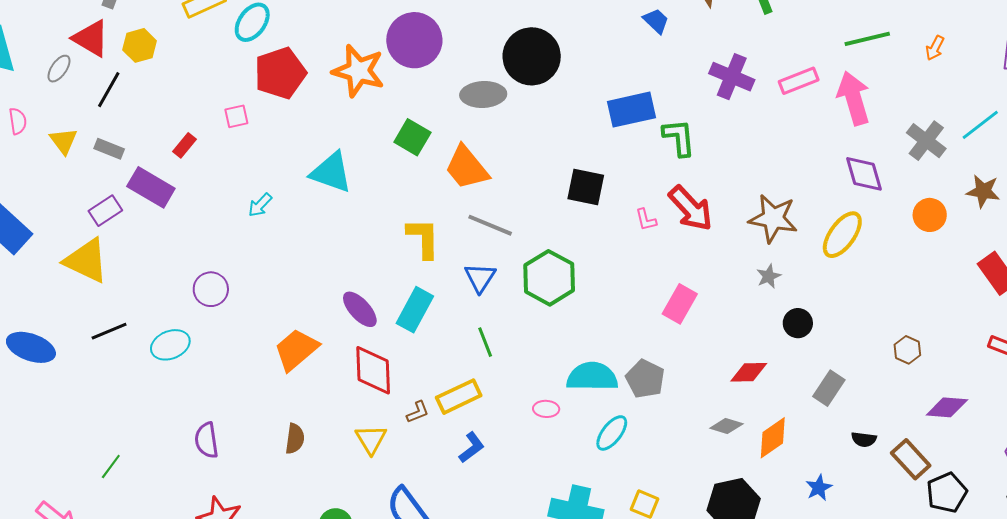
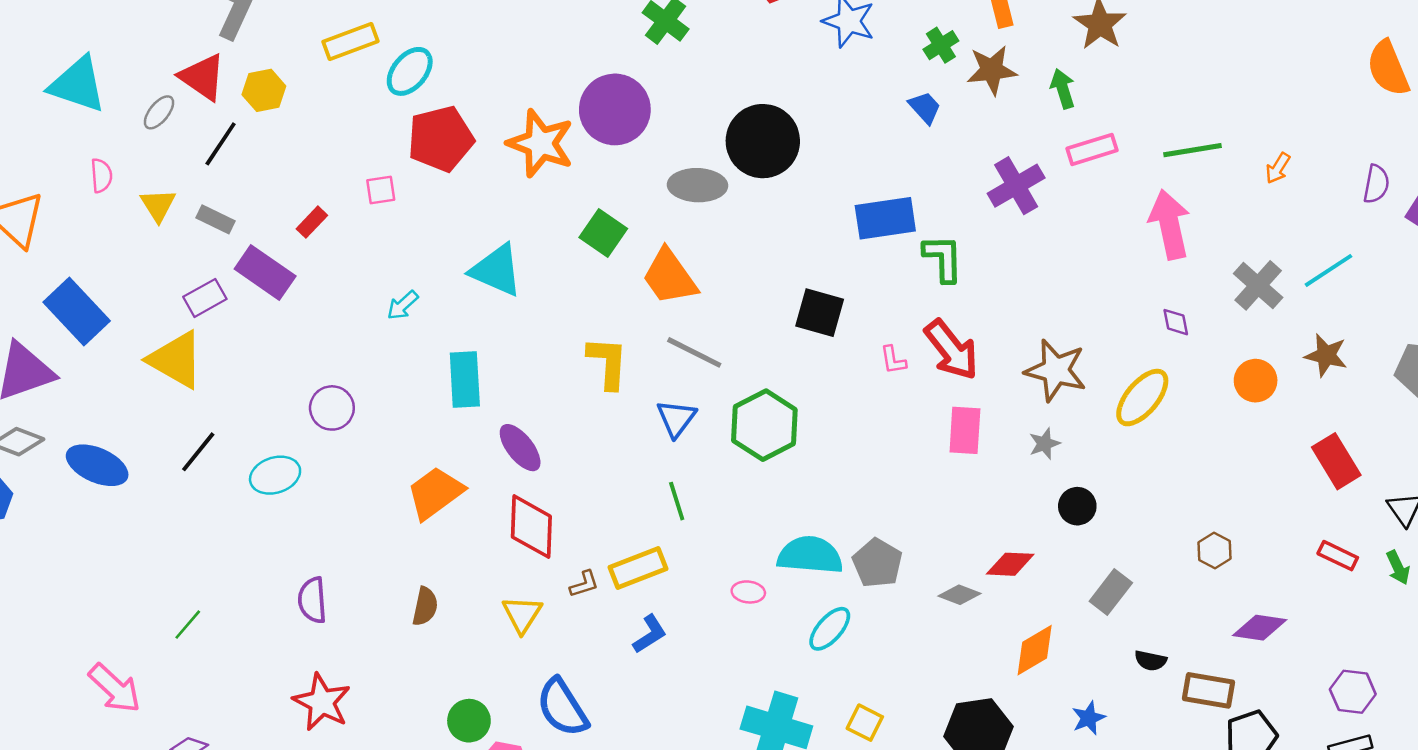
purple cross: (732, 77) -> (1016, 186), turned 33
pink rectangle: (799, 81) -> (1092, 149), moved
purple diamond: (864, 174) -> (1176, 322), size x0.6
pink rectangle: (680, 304) -> (965, 430), moved, turned -30
cyan rectangle: (415, 310) -> (465, 379), moved, turned -36
black line: (109, 331) -> (198, 452), turned -33
gray diamond: (726, 426) -> (960, 595), moved
brown rectangle: (911, 459) -> (1209, 690), turned -42

